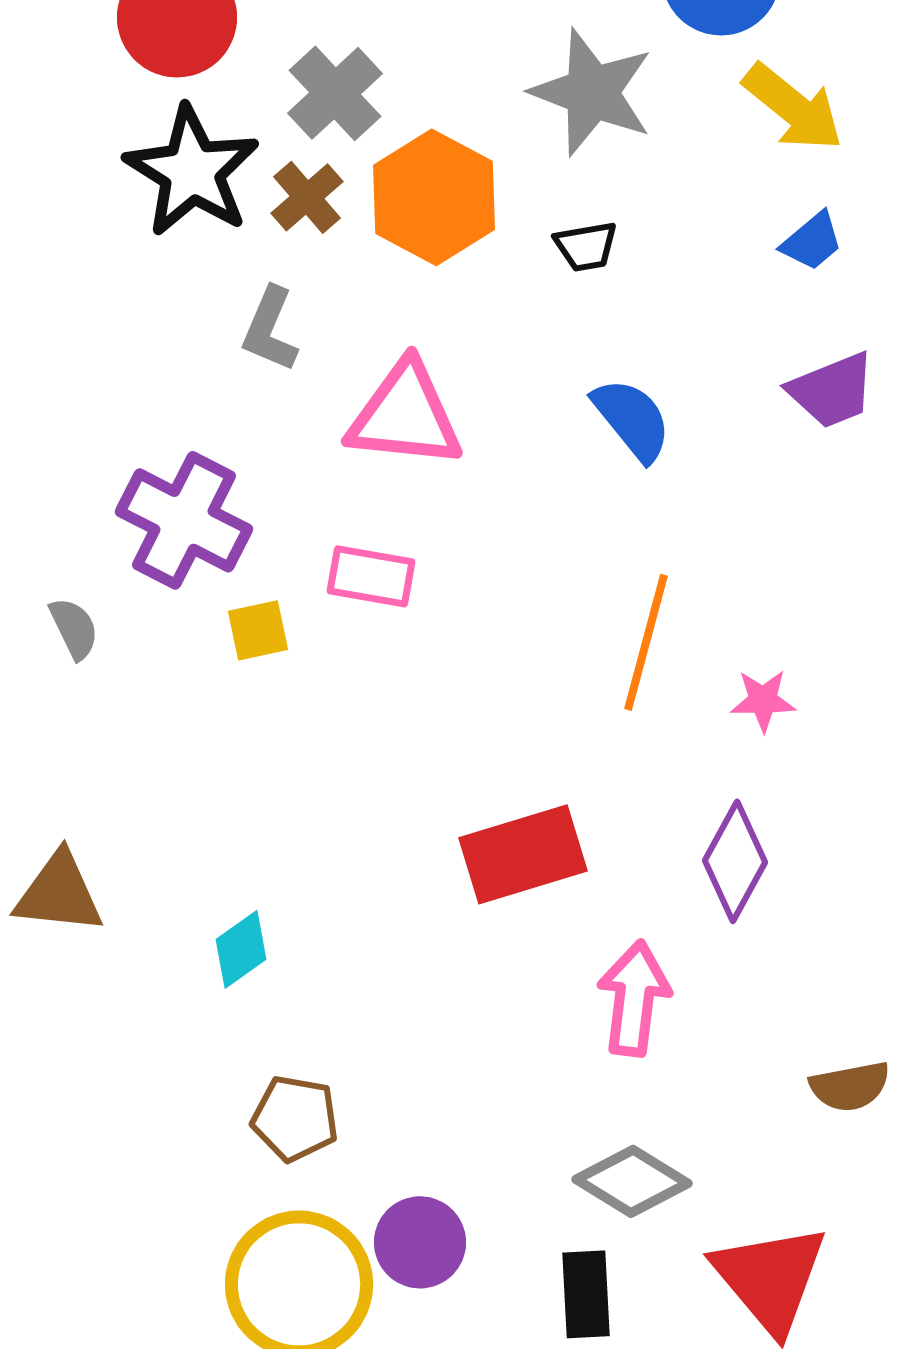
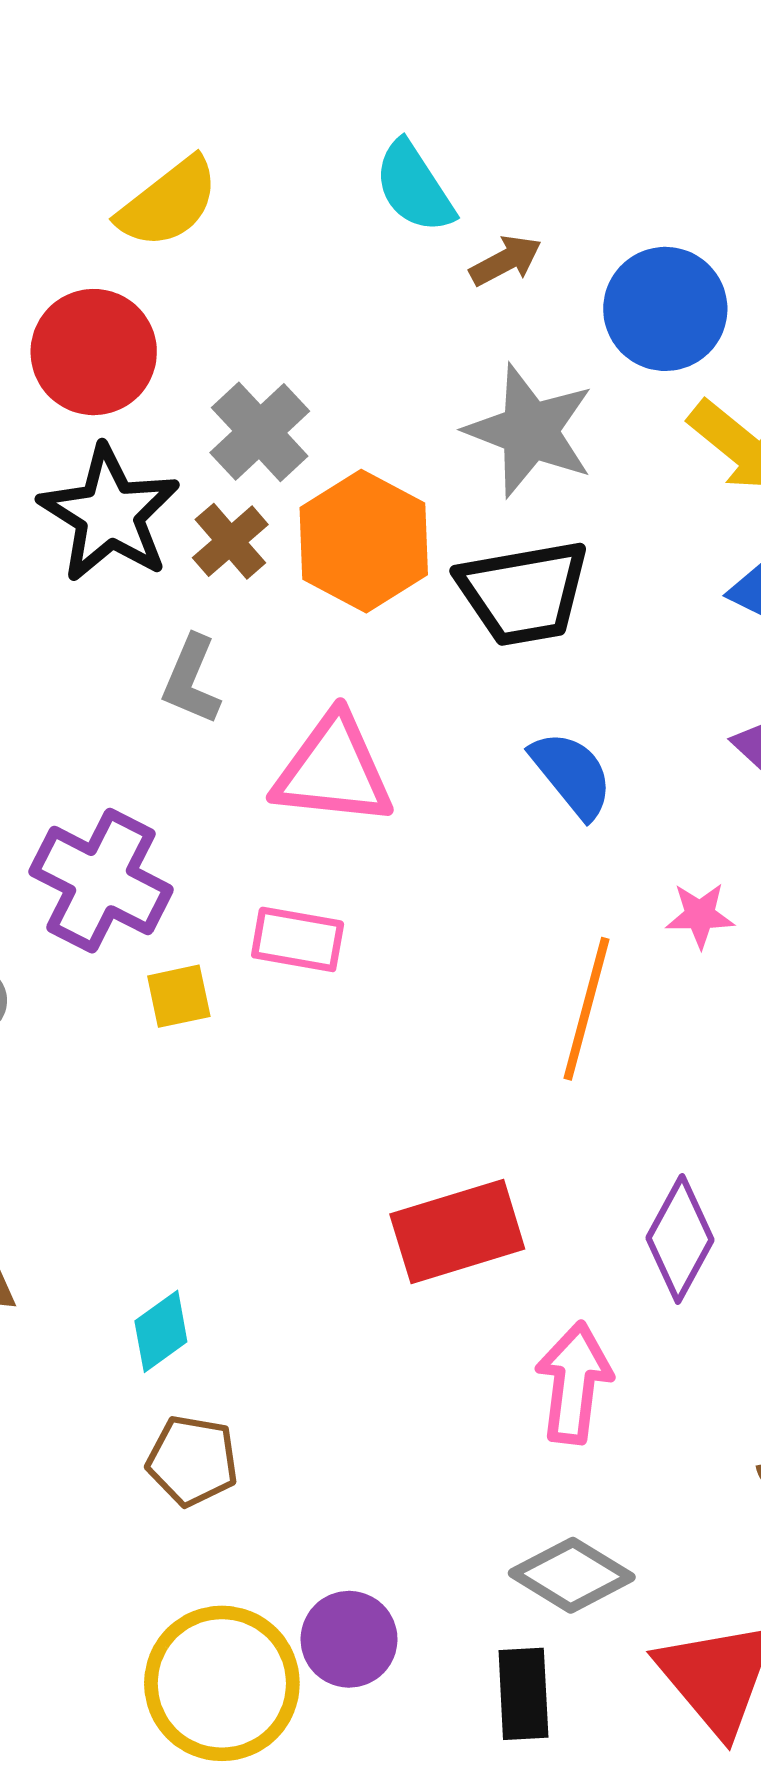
black trapezoid: (586, 246) -> (523, 593), size x2.0
pink star: (763, 700) -> (700, 915), moved
brown pentagon: (295, 1118) -> (192, 1461), moved

